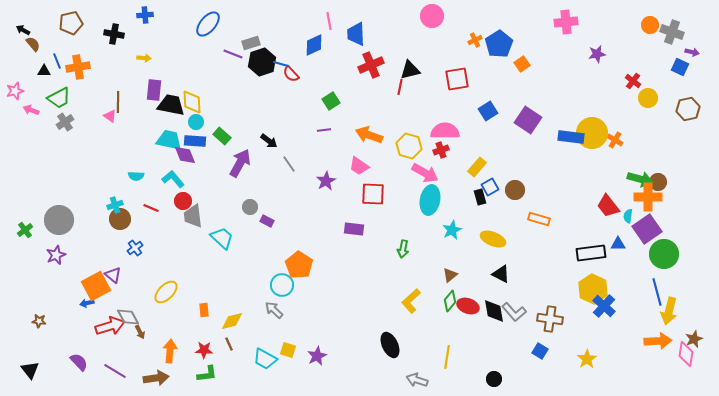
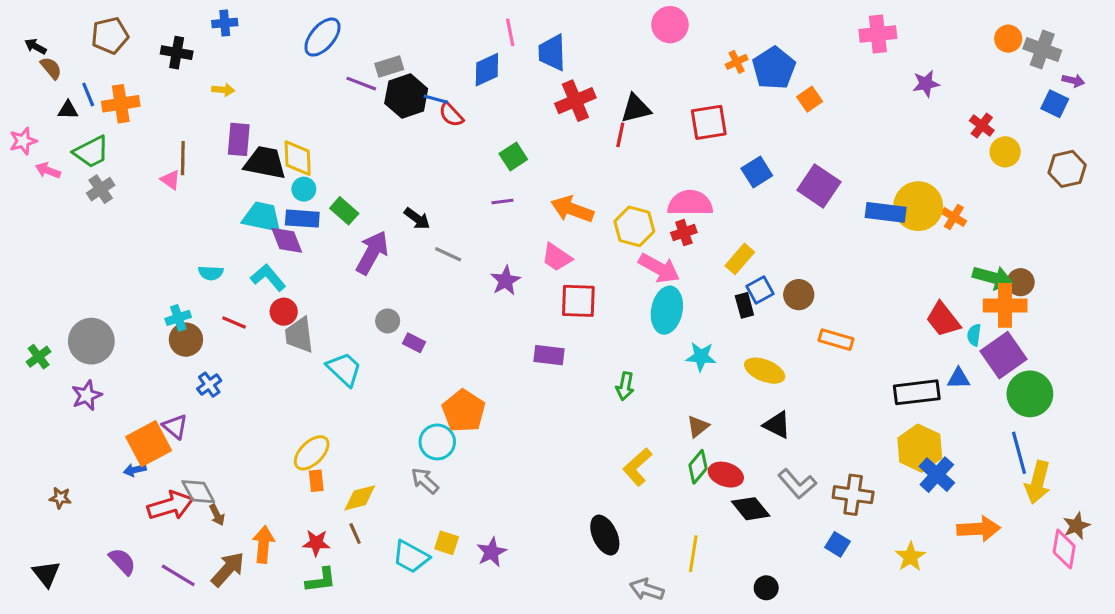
gray line: (289, 164) -> (448, 254), turned -30
cyan star: (452, 230) -> (701, 357), turned 30
yellow ellipse: (166, 292) -> (312, 453), moved
black diamond: (494, 311) -> (751, 509), moved, turned -30
orange arrow: (658, 341) -> (979, 529), moved
brown arrow: (156, 378) -> (228, 569), moved, turned -40

